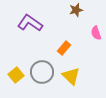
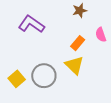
orange rectangle: (64, 48) -> (78, 43), moved
yellow triangle: (71, 76) -> (74, 65), moved

